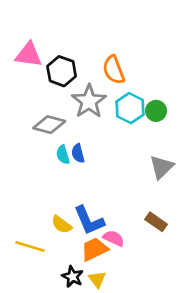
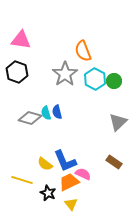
black hexagon: (62, 71) -> (17, 72), moved
gray diamond: (49, 125) -> (30, 118), moved
black star: (73, 277) -> (48, 193), moved

